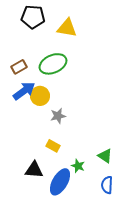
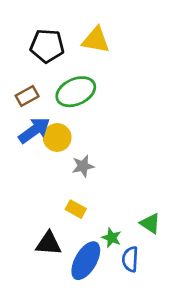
black pentagon: (33, 17) -> (47, 46), moved
blue semicircle: (107, 185) -> (130, 259), moved

